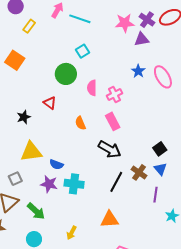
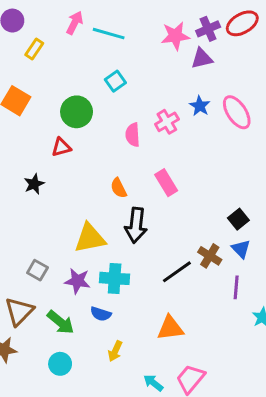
purple cross: (147, 20) -> (208, 29), turned 35
green circle: (66, 74) -> (77, 112), moved
pink cross: (115, 94) -> (167, 122), moved
red triangle: (50, 103) -> (61, 147), moved, turned -48
black arrow: (110, 149) -> (136, 225), moved, turned 70
yellow triangle: (31, 152) -> (90, 238), moved
blue semicircle: (56, 165) -> (101, 314), moved
gray square: (15, 179) -> (37, 270), moved, turned -32
black line: (116, 182) -> (177, 272), turned 30

